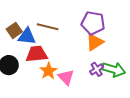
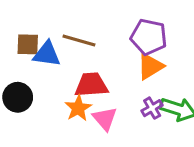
brown square: (14, 30) -> (28, 44), turned 35
red trapezoid: (37, 54) -> (91, 85), moved

